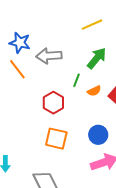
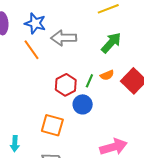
green line: (77, 80) -> (89, 81), moved
blue circle: (98, 135) -> (83, 104), moved
orange square: (56, 139) -> (52, 125), moved

